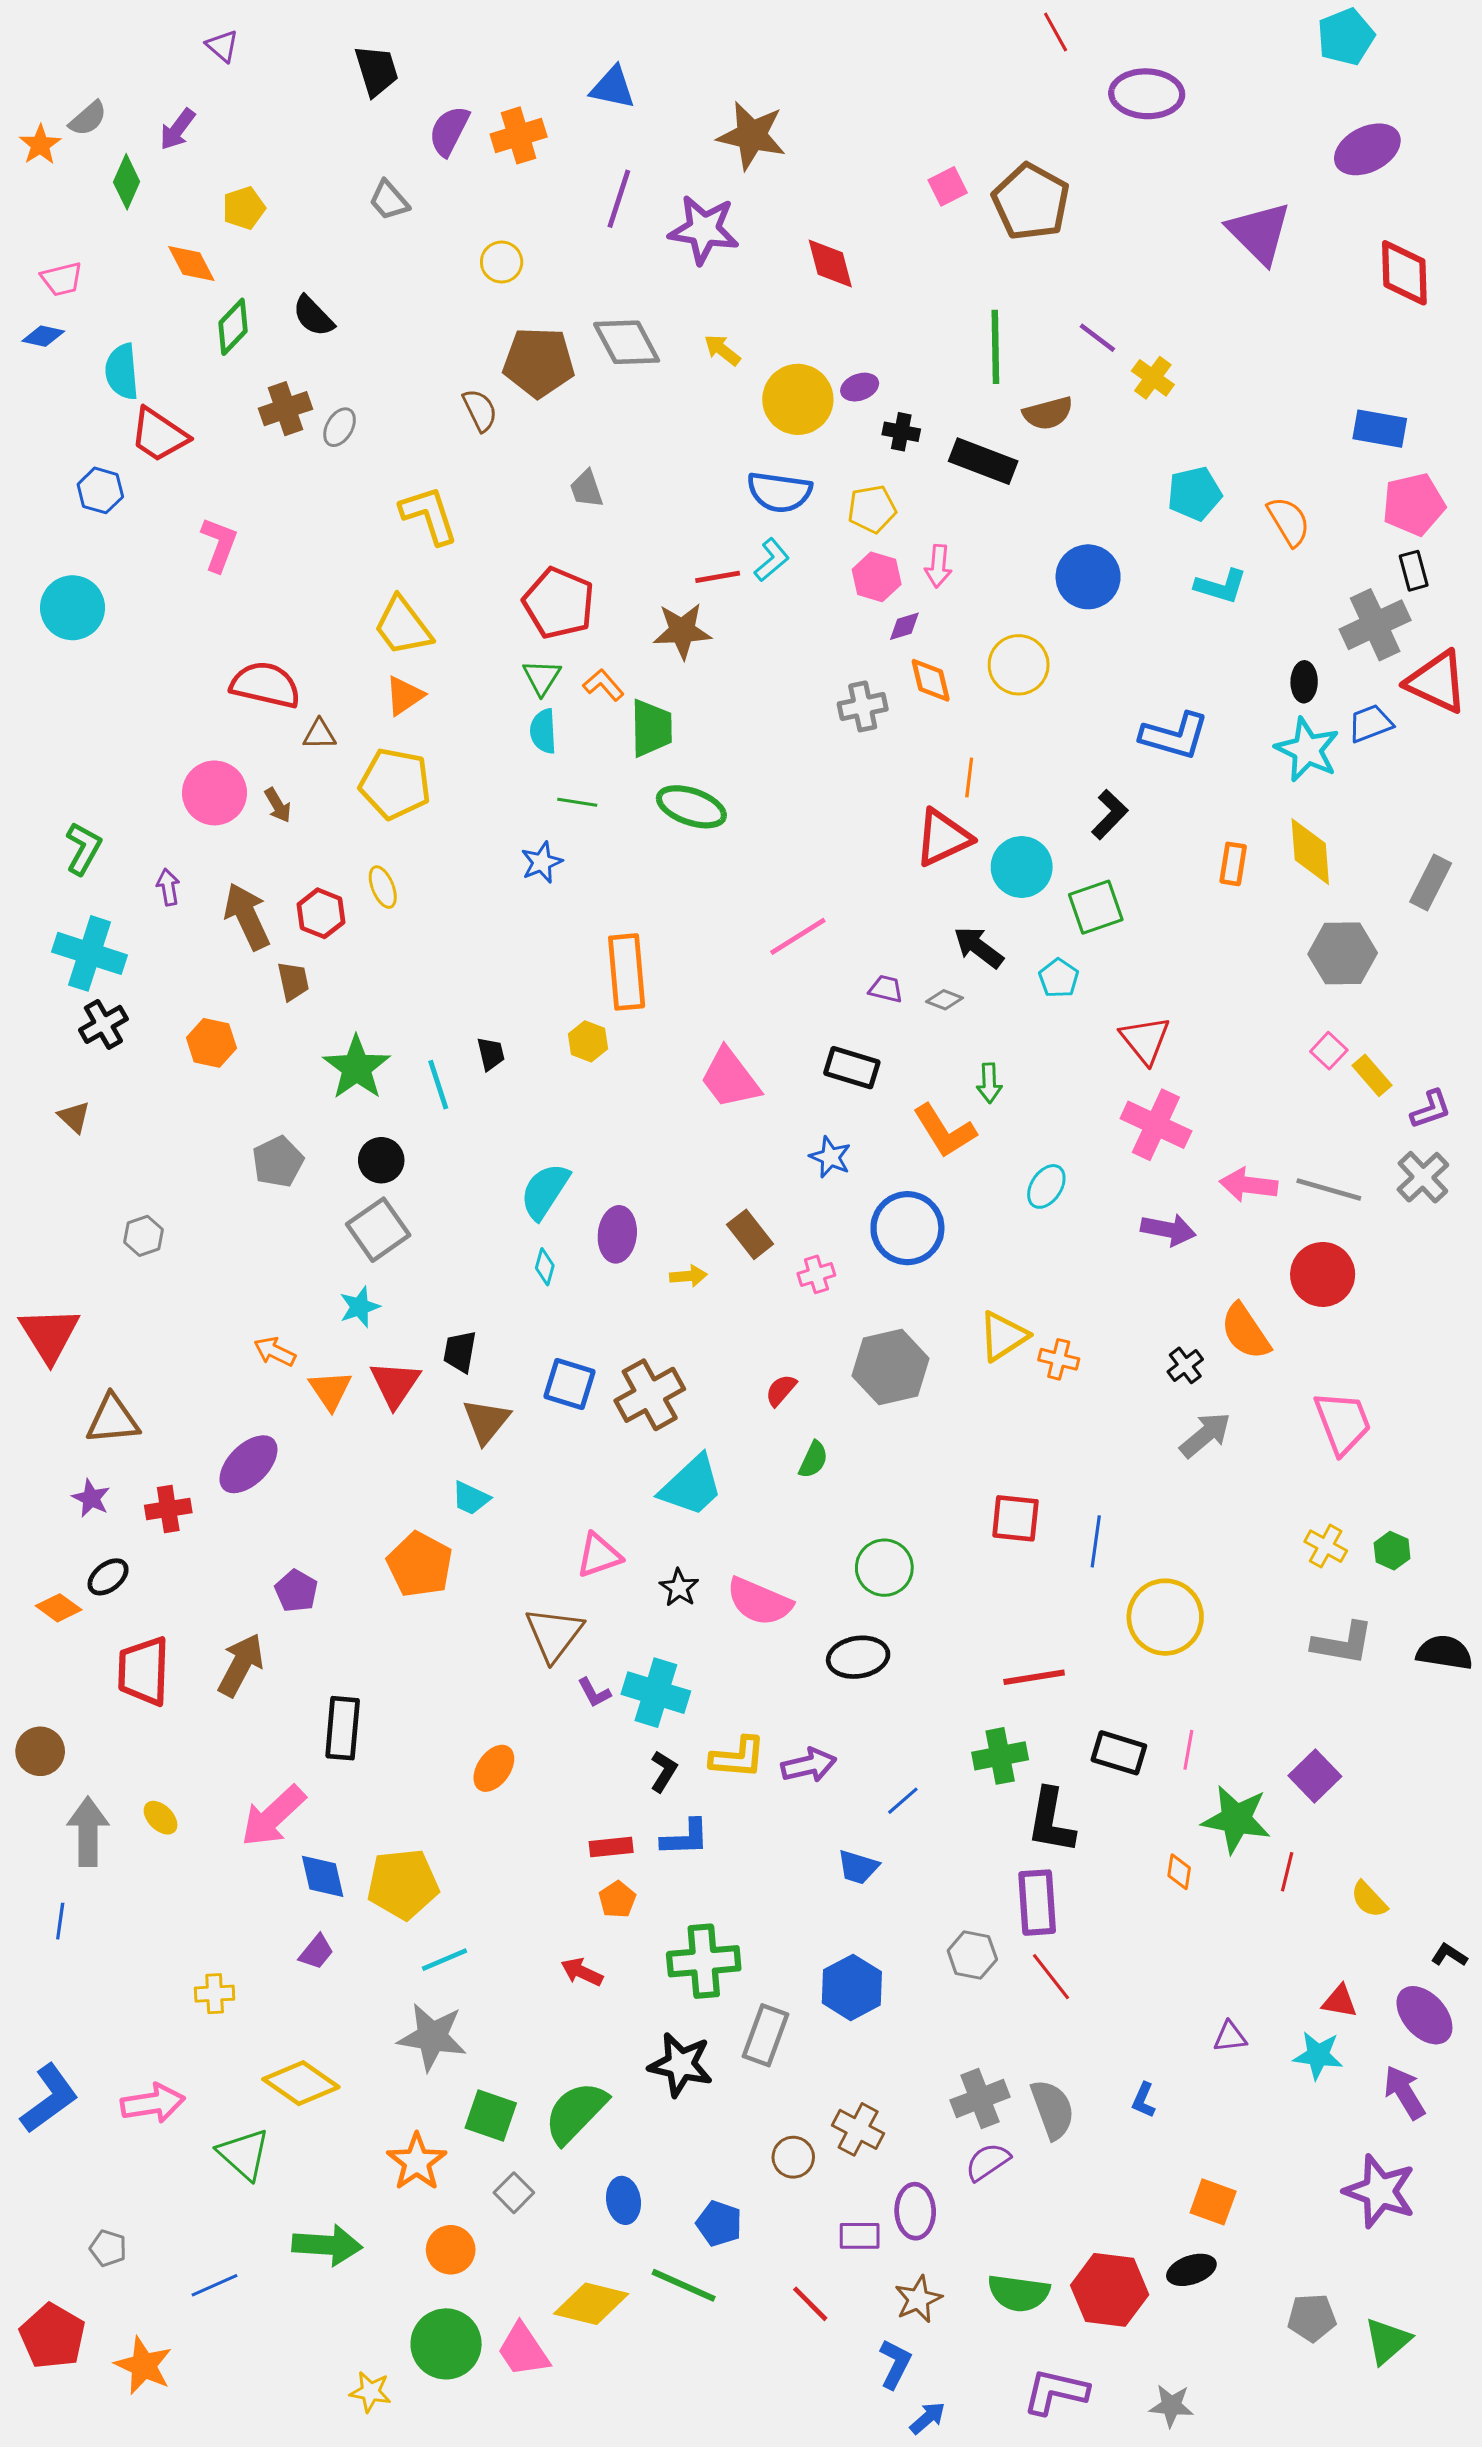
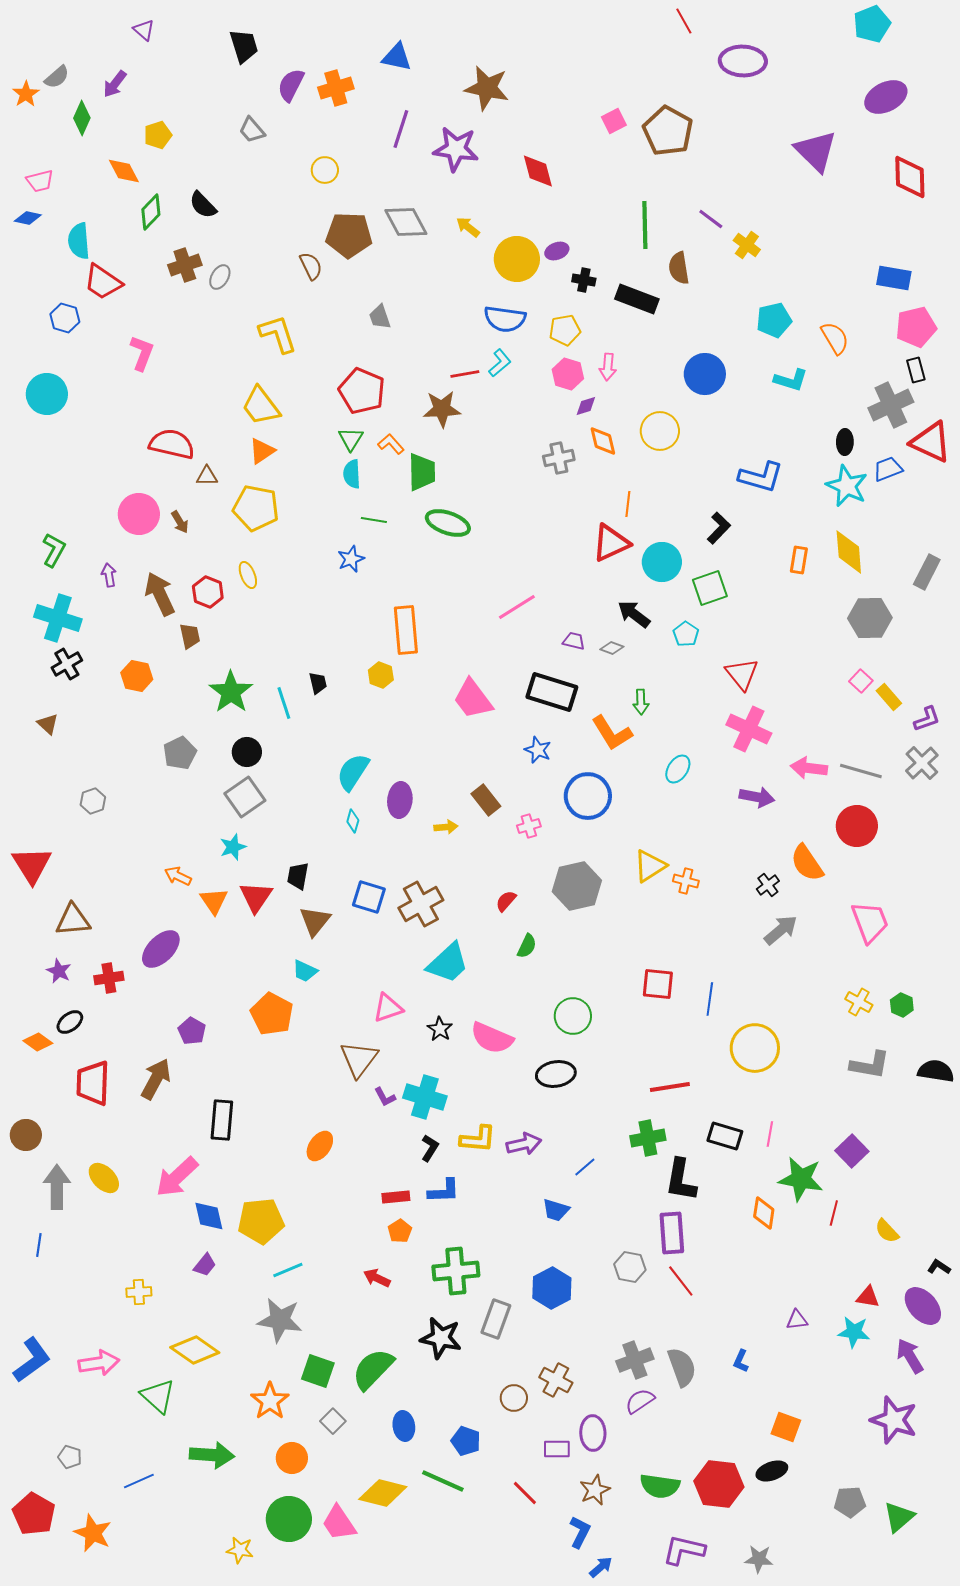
brown semicircle: (1048, 413) -> (679, 268), turned 96
black rectangle: (852, 1068) -> (552, 692), size x1.4
yellow ellipse: (161, 1818) -> (104, 1178), size x1.4
orange diamond: (1179, 1872) -> (764, 1213), size x1.4

